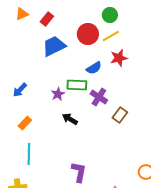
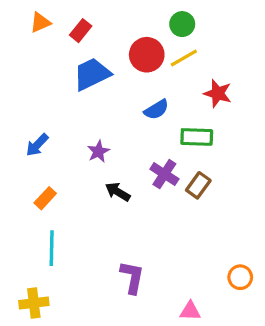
red star: (119, 58) -> (218, 93), moved, turned 30
green rectangle: (77, 85) -> (197, 137), moved
purple cross: (99, 97) -> (164, 174), moved

